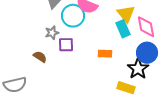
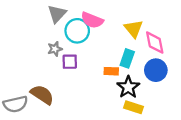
cyan rectangle: (123, 29) -> (127, 58), moved, turned 42
brown semicircle: (40, 57) -> (42, 95), moved, size x1.6
black star: (138, 69) -> (128, 87), moved

